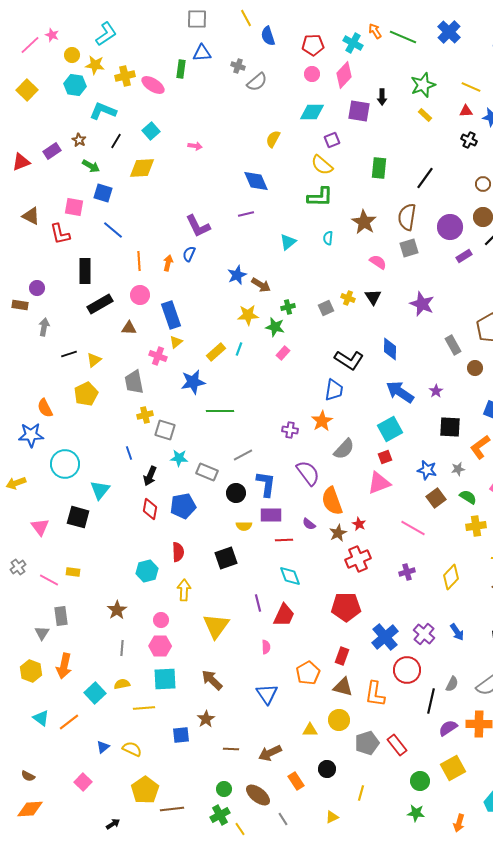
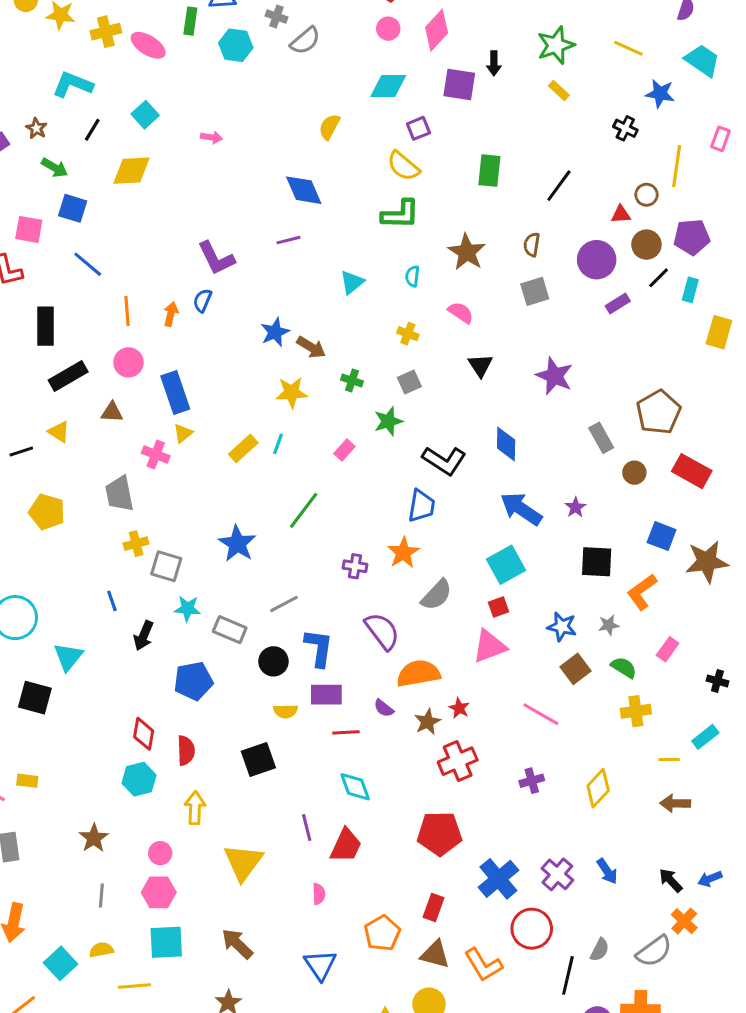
cyan hexagon: (75, 85) -> (236, 45), moved
red triangle: (466, 111) -> (621, 214), moved
brown semicircle: (407, 217) -> (532, 245), size x0.6
pink semicircle: (378, 262) -> (461, 313), moved
yellow cross: (348, 298) -> (408, 334), moved
green cross: (288, 307) -> (352, 380), turned 32
green star: (275, 327) -> (388, 421), moved, turned -30
yellow triangle: (94, 360) -> (59, 432), moved, turned -49
blue star: (193, 382) -> (237, 544), moved, turned -30
yellow pentagon: (86, 394) -> (47, 512), turned -30
green line: (220, 411) -> (304, 510), moved, turned -52
orange semicircle: (332, 501) -> (418, 673), turned 100
red diamond: (150, 509) -> (144, 734), moved
orange L-shape: (375, 694) -> (483, 965), turned -40

